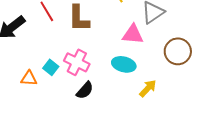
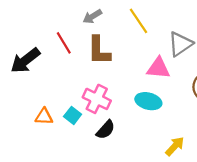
cyan square: (51, 67) -> (73, 115), moved
yellow arrow: (148, 88) -> (175, 146), moved

